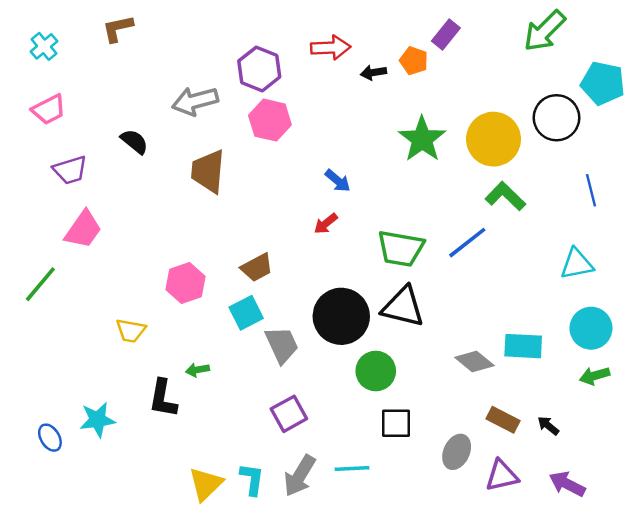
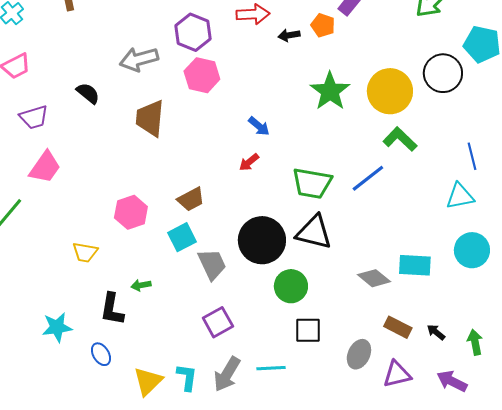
blue line: (591, 190) -> (472, 156), moved
green arrow: (595, 376) -> (475, 342), moved, turned 95
blue ellipse: (50, 438) -> (101, 354), moved

